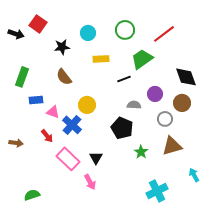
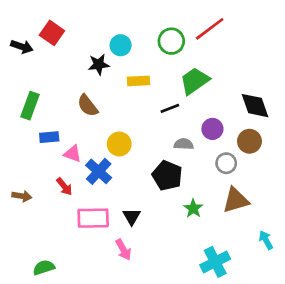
red line: (164, 34) -> (210, 29), moved
black star: (62, 47) -> (99, 64), moved
pink rectangle: (68, 159) -> (93, 218), turned -45

